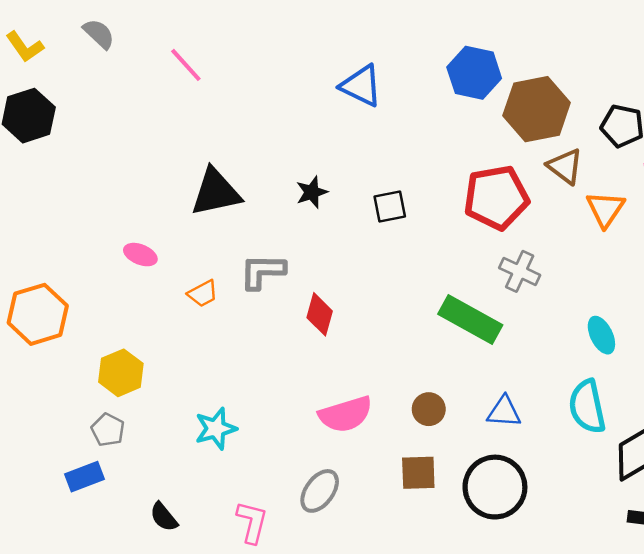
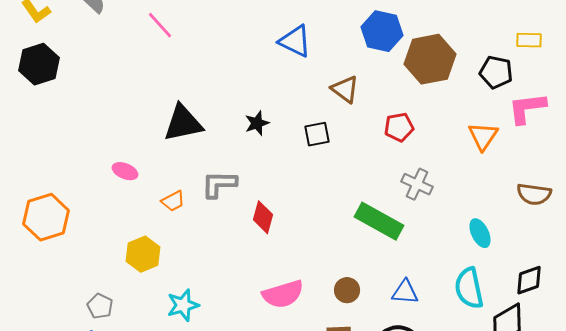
brown triangle: (565, 166) -> (345, 89), moved
red pentagon: (496, 197) -> (399, 127), size x0.6
yellow hexagon: (121, 373) -> (143, 254), moved

